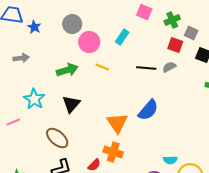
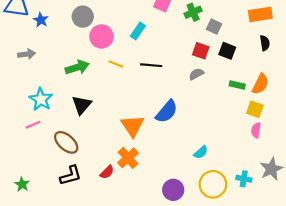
red square: (175, 45) -> (201, 51), moved
gray semicircle: (169, 67) -> (196, 74), moved
black line: (146, 68) -> (151, 65), moved
pink line: (13, 122) -> (33, 125), moved
orange cross: (113, 152) -> (128, 158), turned 30
cyan semicircle: (170, 160) -> (201, 152), moved, turned -40

